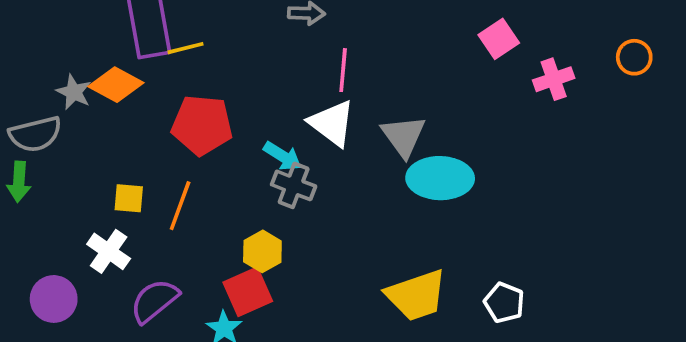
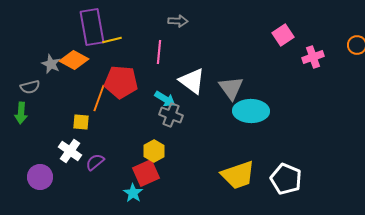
pink line: (343, 70) -> (159, 52), moved
gray semicircle: (35, 134) -> (30, 87), size x0.7
orange line: (180, 206) -> (99, 98), moved
purple semicircle: (154, 301) -> (95, 162), moved, size x0.7
white pentagon: (504, 303) -> (286, 179), size x1.4

